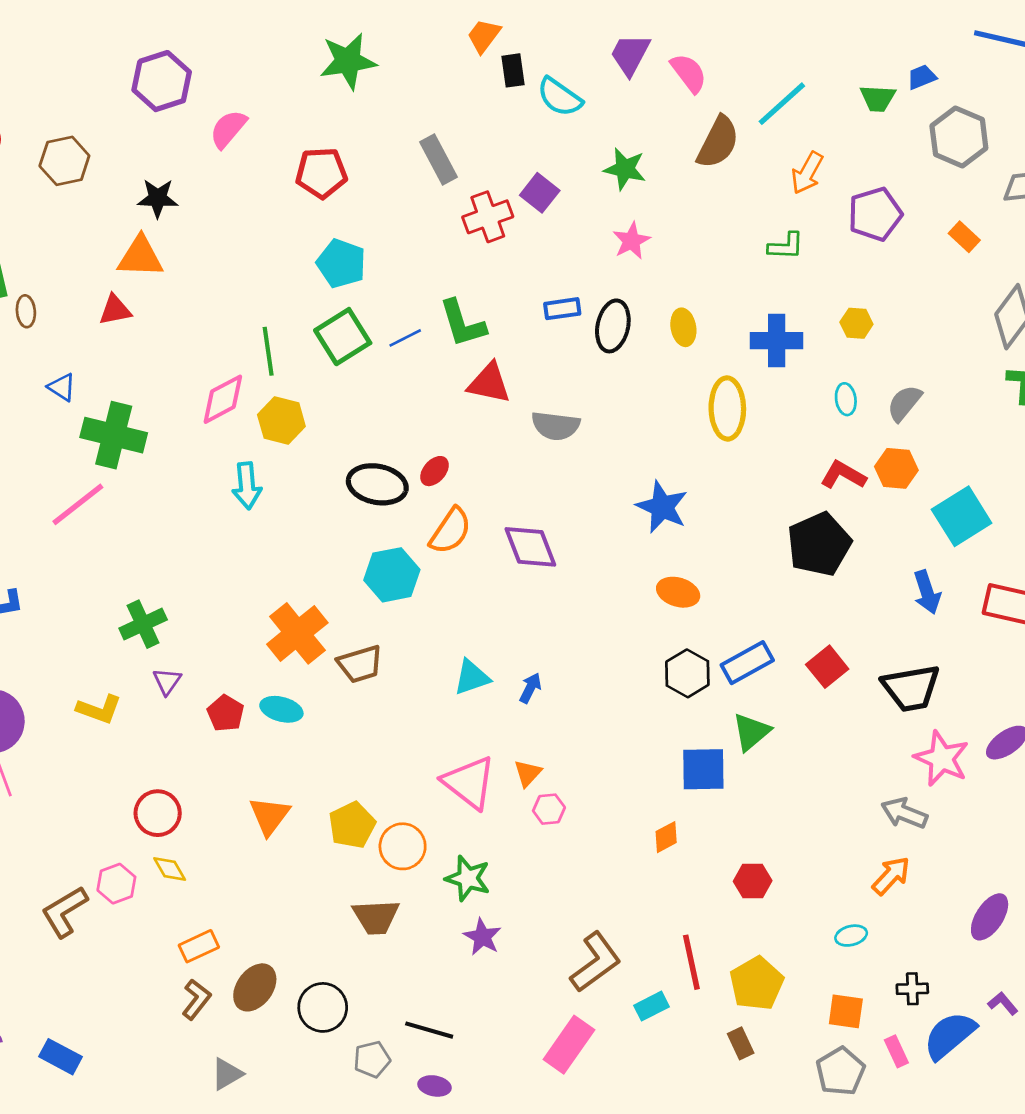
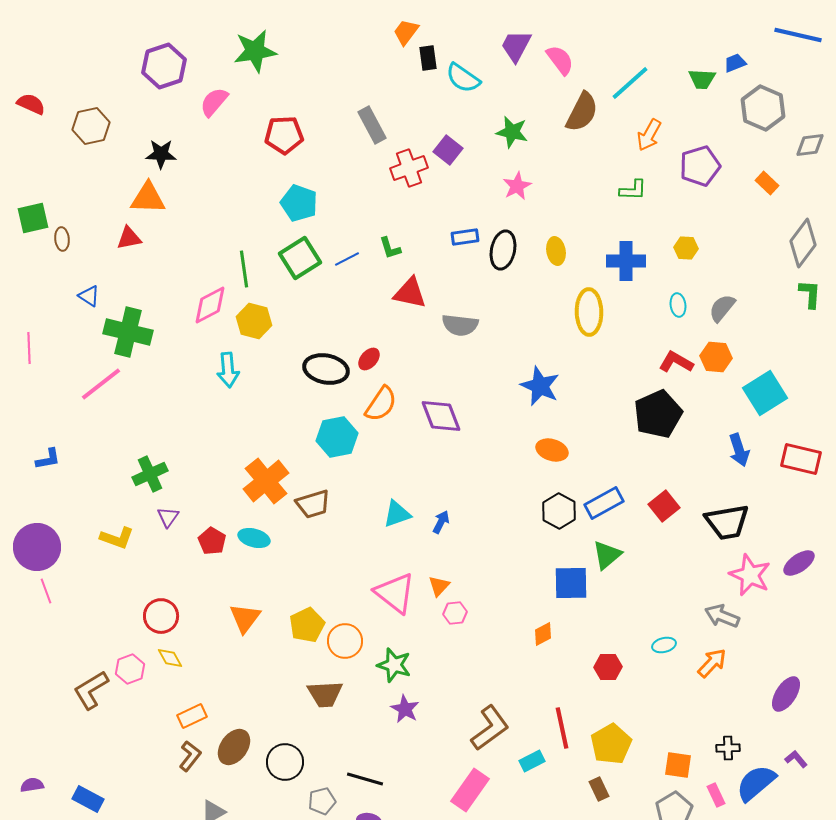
green star: (348, 61) -> (255, 51), moved
green L-shape: (462, 323) -> (390, 248), size x0.6
cyan ellipse: (851, 936) -> (664, 645), moved

